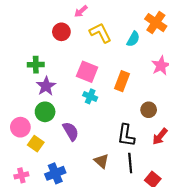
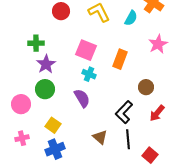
purple semicircle: (71, 131) -> (82, 98), moved
black L-shape: (126, 135) -> (124, 112), turned 35
yellow square: (36, 144) -> (53, 125), moved
pink cross: (21, 175) -> (22, 138), moved

